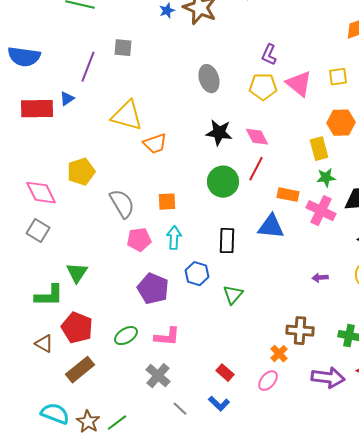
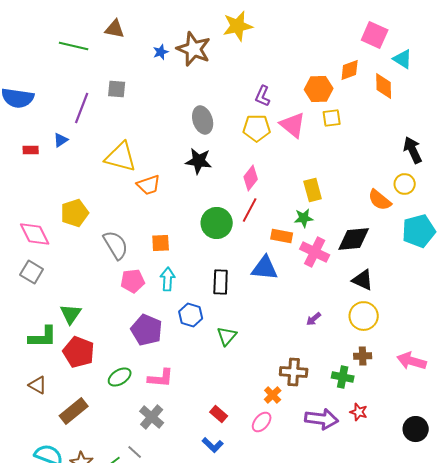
red rectangle: (37, 109) -> (31, 150), size x0.5
orange hexagon: (341, 123) -> (319, 89), moved
black star: (219, 133) -> (199, 161), moved
pink diamond: (257, 137) -> (251, 178), turned 65
green star: (326, 178) -> (304, 218), moved
purple arrow: (320, 278) -> (314, 319), turned -35
red pentagon: (77, 328) -> (79, 352), moved
gray line: (180, 409) -> (135, 452), moved

